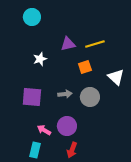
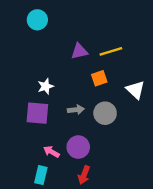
white star: (40, 59) -> (46, 86), moved

